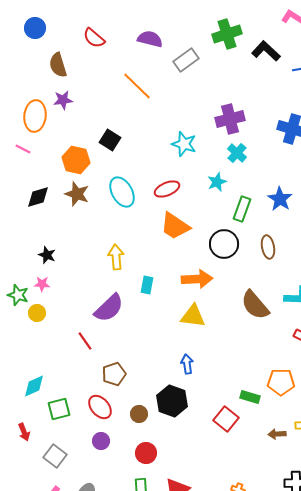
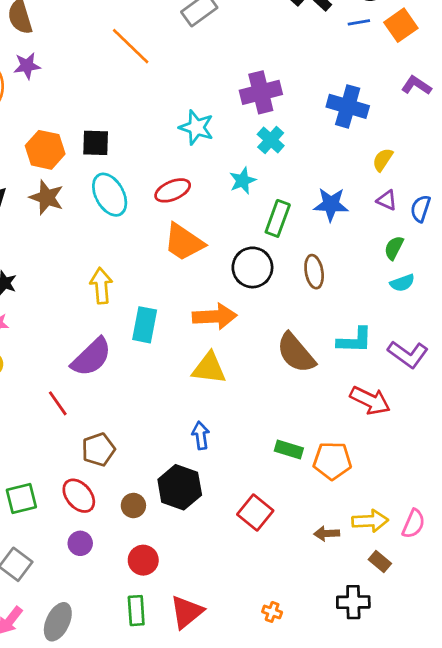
black square: (110, 140) -> (96, 143), moved, turned -30
blue star: (280, 199) -> (331, 204), turned -30
cyan rectangle: (147, 285) -> (145, 325), size x1.4
green rectangle: (250, 397) -> (289, 449), moved

